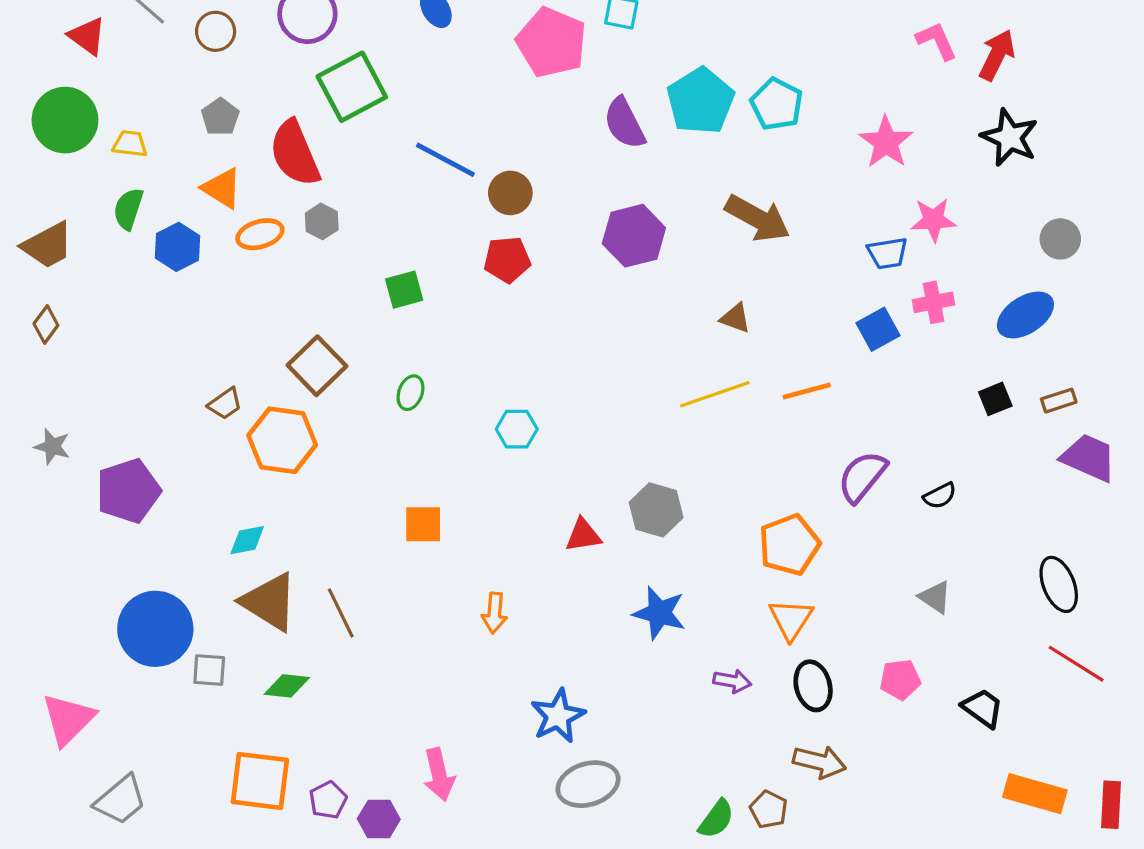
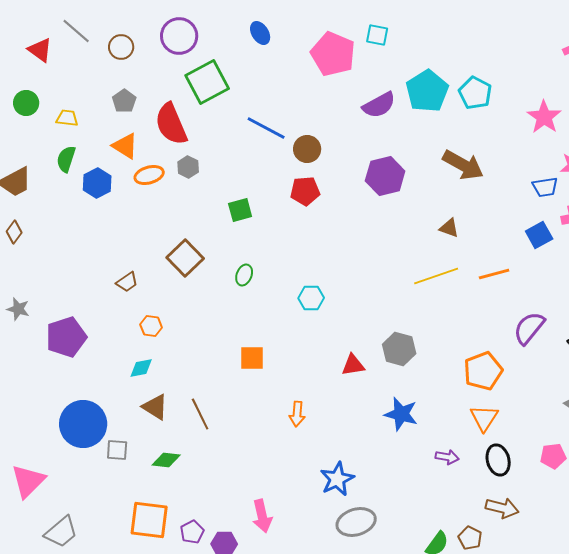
green circle: (65, 120) -> (26, 103), size x0.6
purple semicircle: (624, 123) -> (379, 105), turned -92
orange hexagon: (282, 440) -> (151, 326), moved, size x0.5
brown triangle: (269, 602) -> (155, 407), size x0.7

